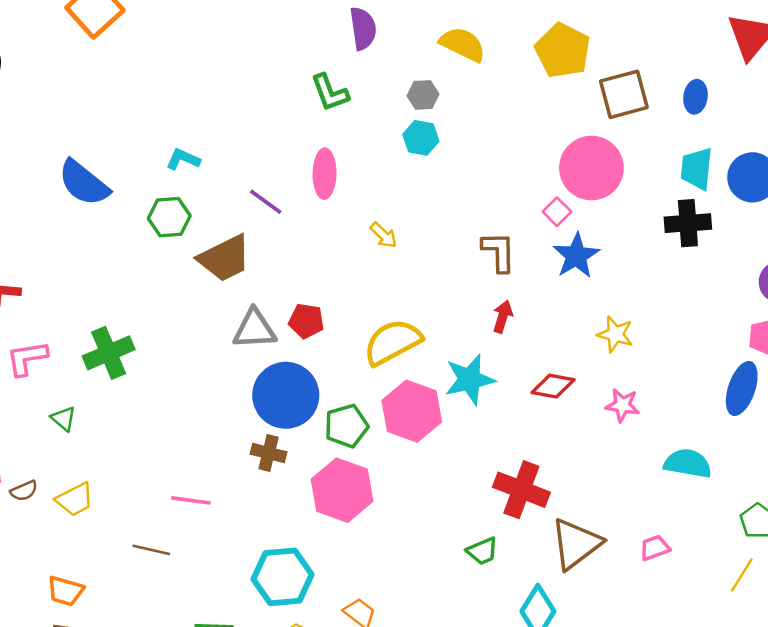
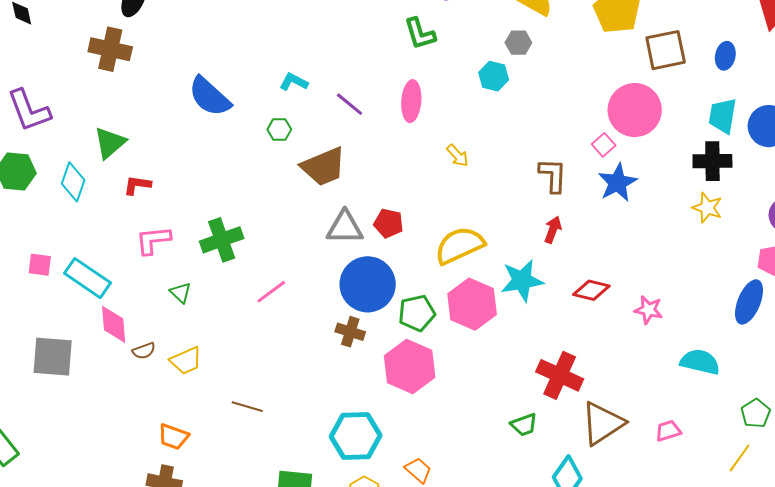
gray hexagon: (423, 95) -> (518, 43), moved
purple line: (266, 202) -> (350, 104), moved
green hexagon: (169, 217) -> (279, 130), size x0.7
yellow star: (615, 334) -> (707, 208), moved
pink line: (191, 500) -> (271, 292), moved, turned -48

